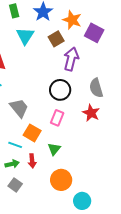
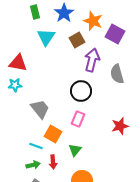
gray semicircle: (96, 88) -> (117, 74), moved
red star: (91, 113) -> (120, 126), moved, turned 30

